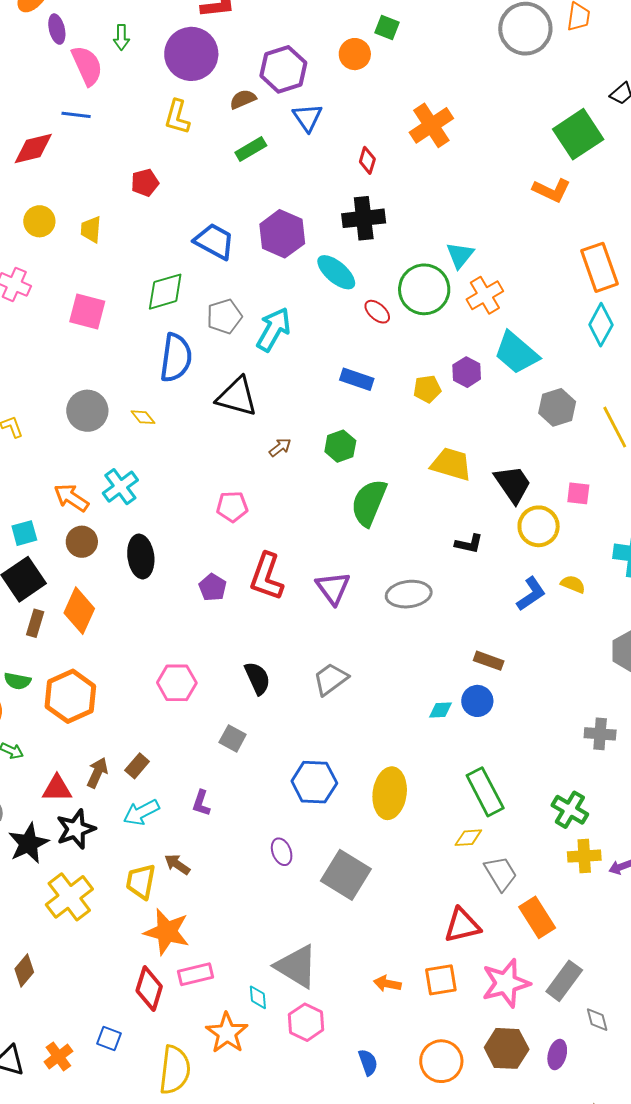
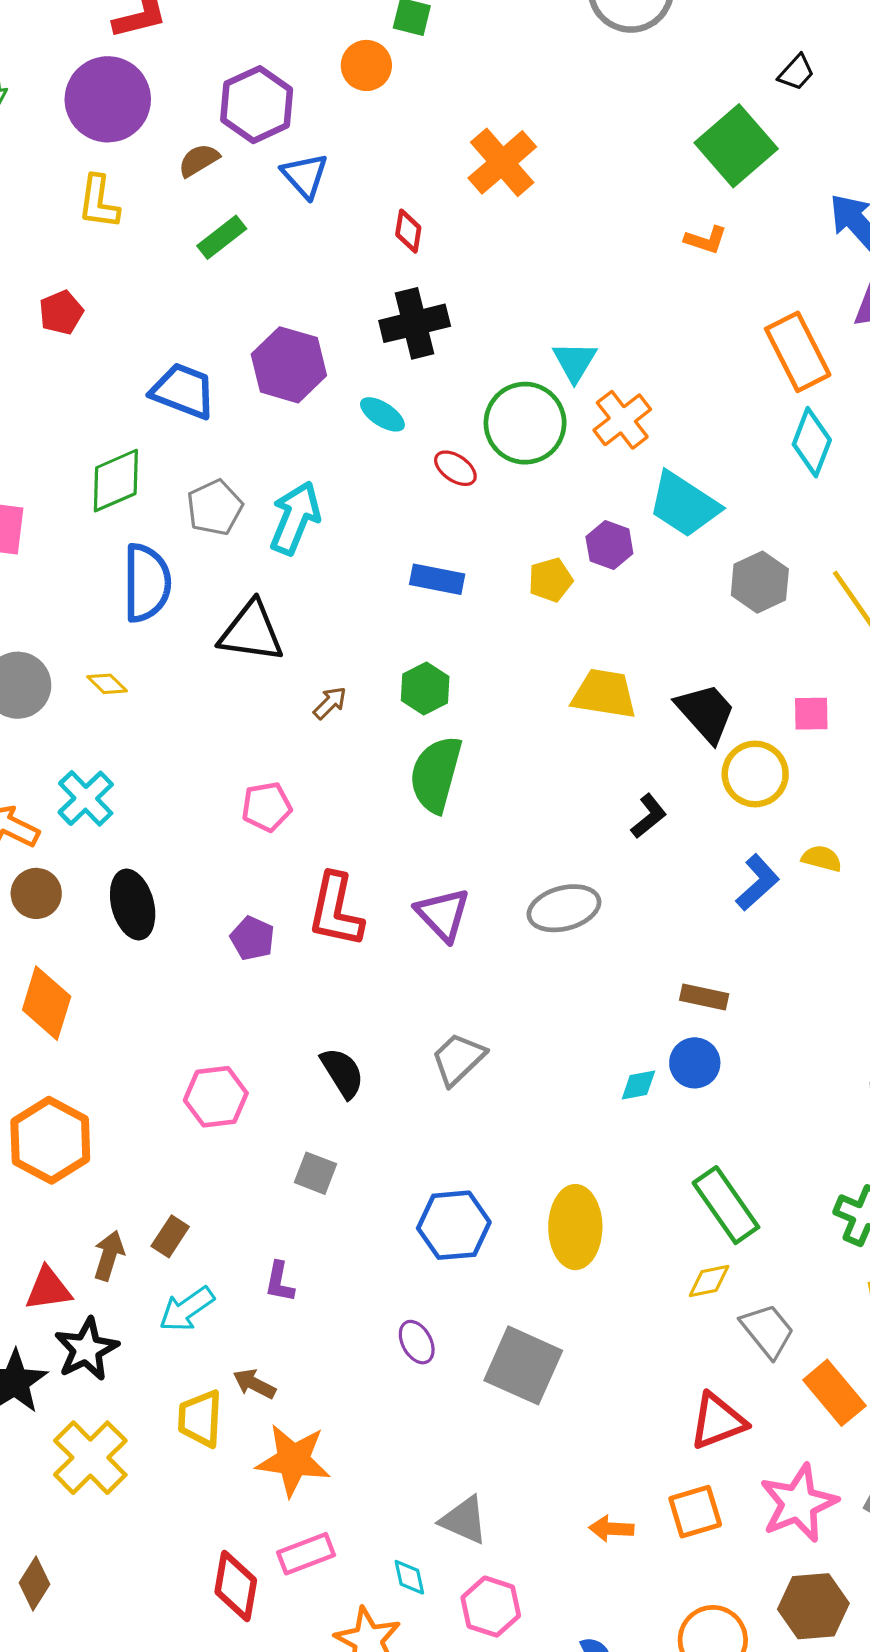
orange L-shape: (552, 190) -> (706, 240), size x0.7
cyan ellipse: (336, 272) -> (382, 414), size x0.7
green semicircle: (369, 503) -> (436, 774), moved
black L-shape: (469, 544) -> (649, 816), turned -44
orange star: (167, 932) -> (293, 1460), moved
gray triangle: (296, 966) -> (464, 1520), size x0.7

